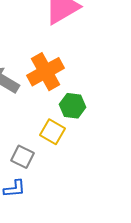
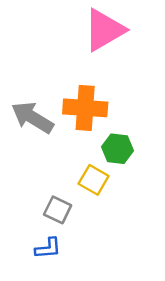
orange cross: (46, 72) -> (85, 108), turned 33

